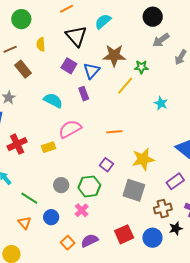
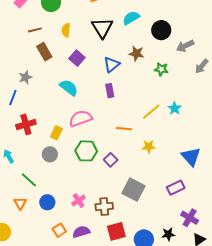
black circle: (153, 17) -> (161, 30), moved
brown star: (114, 55) -> (136, 53), size x0.7
purple square: (69, 66) -> (77, 58), moved
yellow line: (125, 86) -> (151, 112), moved
purple rectangle: (84, 94) -> (110, 91), moved
yellow rectangle: (49, 147) -> (56, 133), turned -56
yellow star: (143, 159) -> (149, 147), moved, size x0.6
gray circle: (61, 185) -> (50, 154), moved
green hexagon: (89, 186) -> (86, 151), moved
brown cross: (163, 209) -> (104, 206), moved

